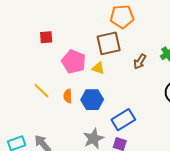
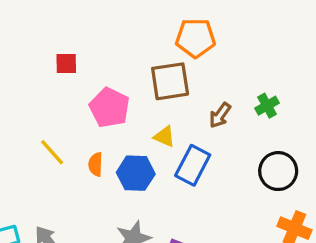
yellow triangle: (98, 68) -> (165, 137), moved
blue rectangle: (123, 120) -> (193, 165), moved, turned -35

